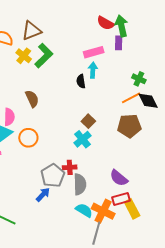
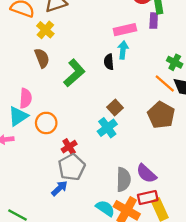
green L-shape: (44, 56) -> (74, 73), moved
orange line: (131, 98) -> (165, 83), turned 66
brown semicircle: (32, 99) -> (42, 58), moved
brown pentagon: (129, 126) -> (161, 115), turned 30
red cross: (70, 167) -> (69, 147), moved, turned -32
gray semicircle: (80, 184) -> (123, 179), moved

